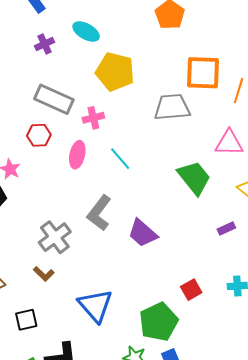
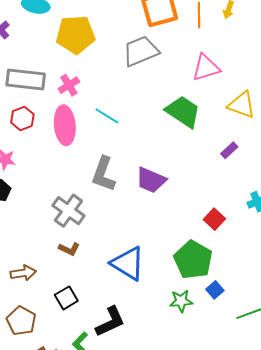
pink ellipse: (77, 155) -> (65, 125), size x1.4

